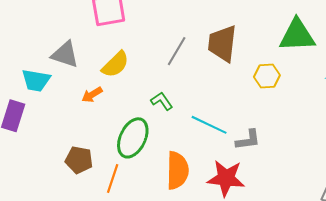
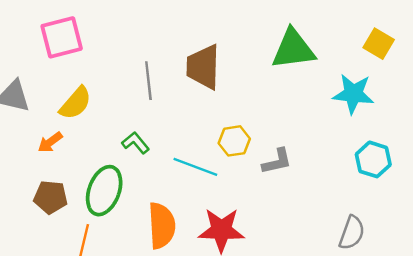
gray line: (177, 51) -> (148, 81), turned -32
yellow hexagon: (267, 76) -> (234, 141), moved
gray L-shape: (248, 140) -> (277, 161), moved
brown pentagon: (79, 160) -> (51, 197), moved

